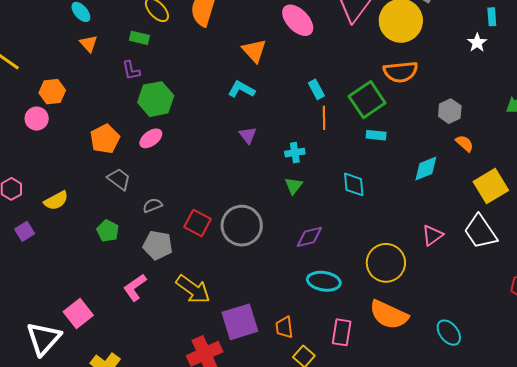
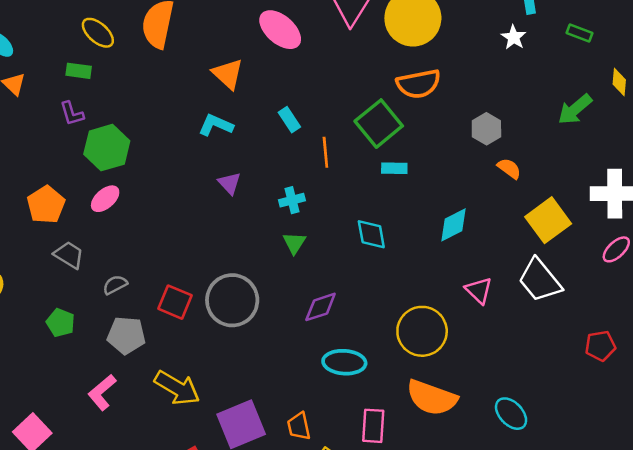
cyan rectangle: (316, 89) -> (289, 120), moved
cyan diamond: (426, 169) -> (454, 225), moved
pink triangle: (433, 235) -> (479, 290), turned -35

